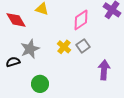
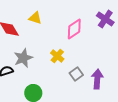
gray square: (83, 46) -> (76, 74), moved

